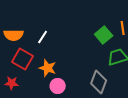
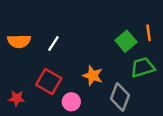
red square: (23, 59) -> (49, 82), moved
orange star: (48, 68) -> (93, 76), moved

